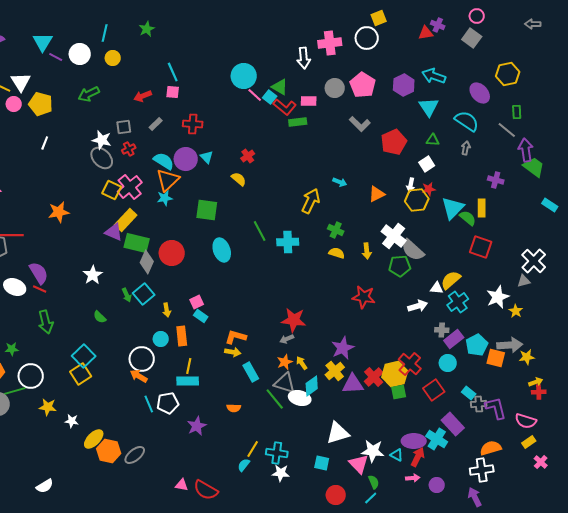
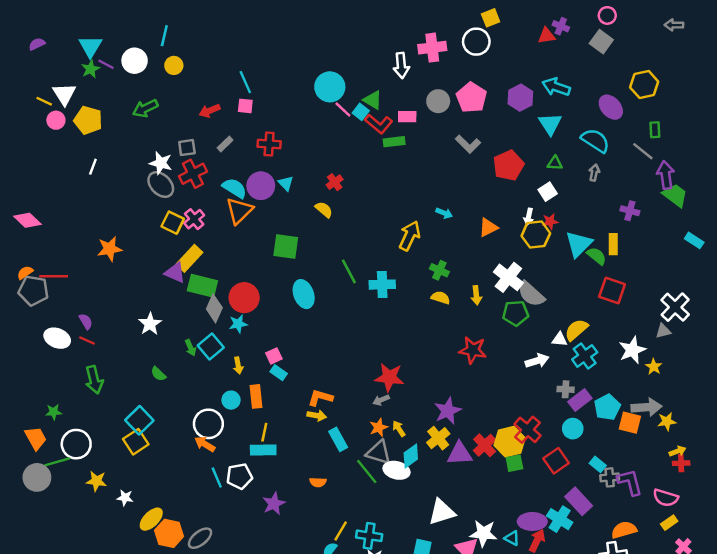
green star: (147, 29) -> (90, 69), moved
red cross: (129, 149) -> (193, 174), size x1.6
pink cross: (130, 187) -> (194, 219), size x0.7
cyan star: (165, 198) -> (238, 324), moved
purple semicircle: (39, 273) -> (86, 321), size x0.6

